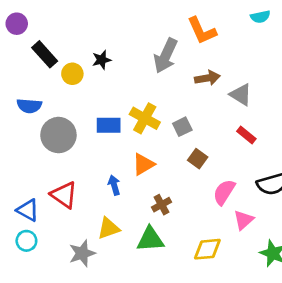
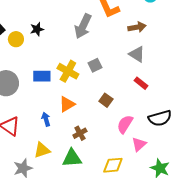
brown arrow: (207, 78) -> (137, 27), moved
gray square: (182, 127) -> (95, 65), moved

